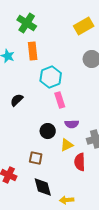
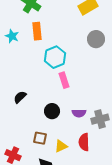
black semicircle: (17, 100) -> (20, 97), moved
purple semicircle: (72, 124) -> (79, 113), moved
yellow triangle: (67, 145) -> (61, 146), moved

